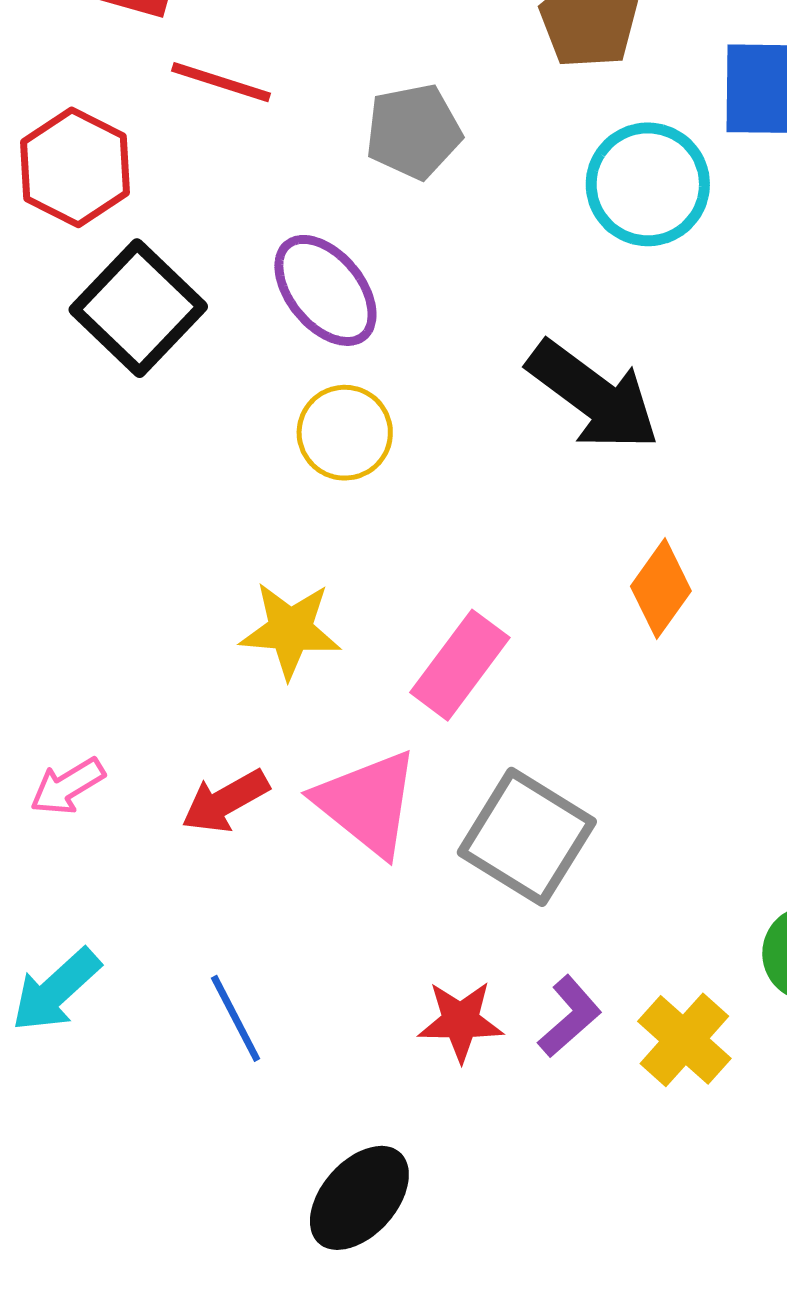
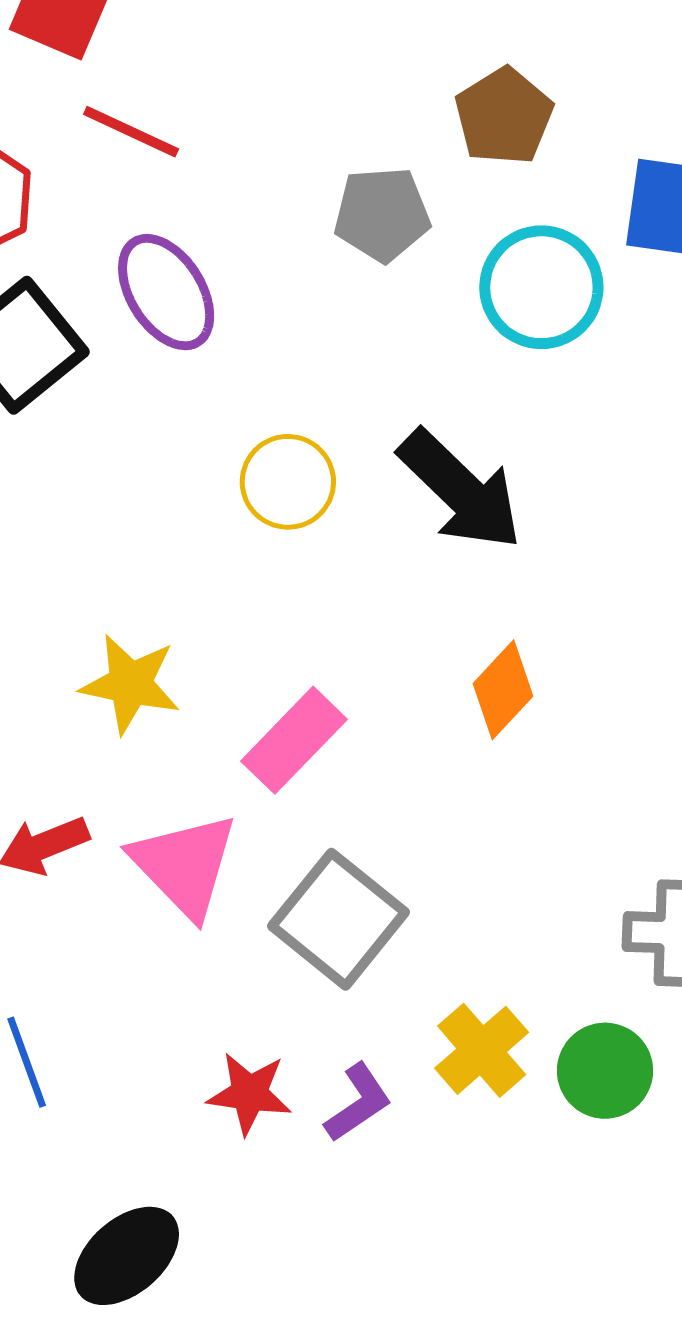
gray pentagon: (413, 131) -> (382, 214), moved
purple ellipse: (325, 290) -> (166, 292), moved
yellow circle: (345, 433) -> (288, 482), moved
yellow cross: (684, 1040) -> (482, 1050), moved

